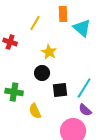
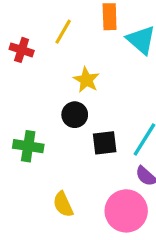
red cross: (10, 42) -> (22, 50), moved
yellow semicircle: (35, 111) -> (63, 204), moved

